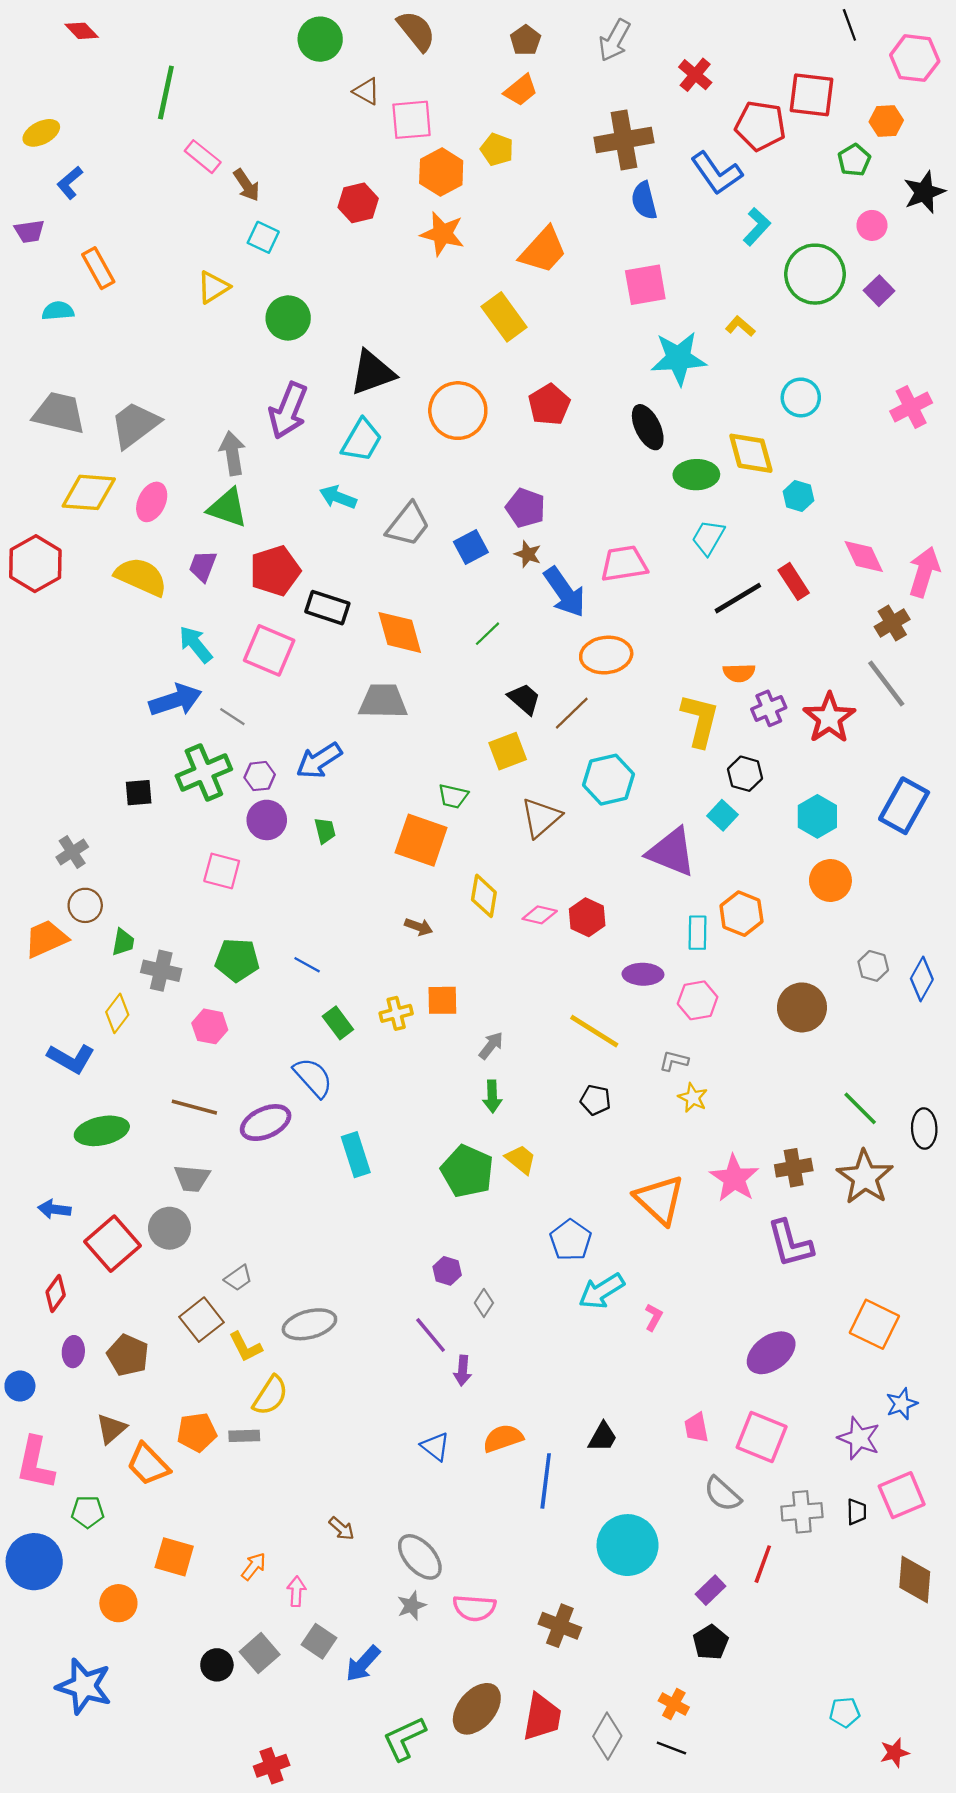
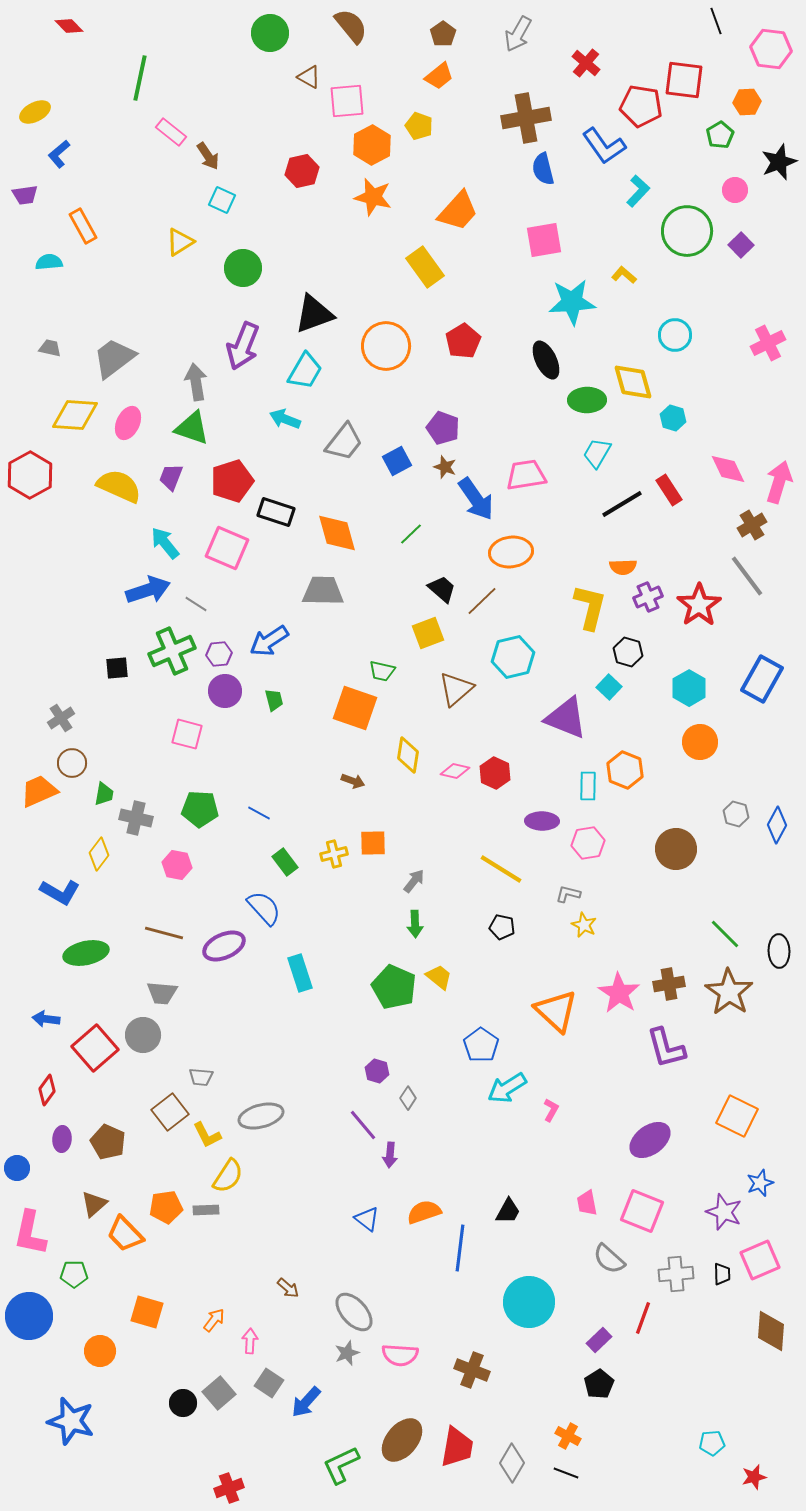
gray trapezoid: (59, 413) -> (50, 348), size x0.5
gray trapezoid: (238, 1278) -> (201, 1077), turned 40

